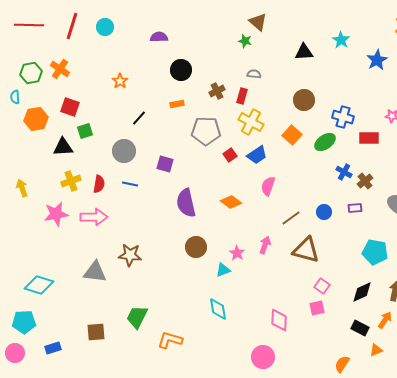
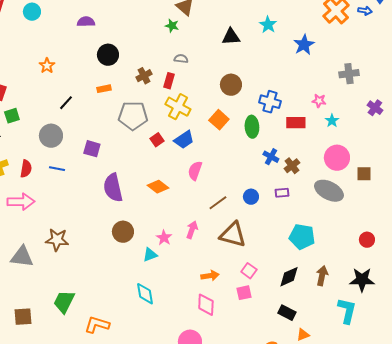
green ellipse: (325, 142) -> (252, 127), turned -60
orange arrow: (385, 320) -> (210, 276), moved, turned 48

